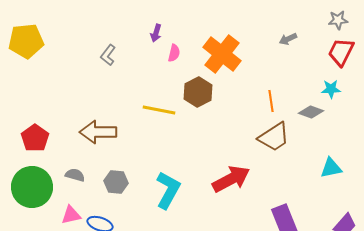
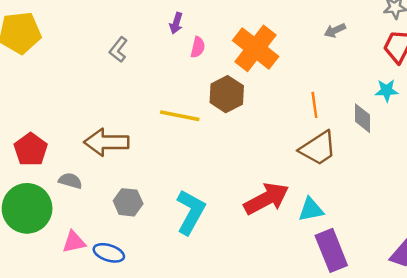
gray diamond: (311, 112) -> (363, 118), turned 70
cyan triangle: (331, 168) -> (311, 210), moved
gray semicircle: (75, 175) -> (70, 181), moved

